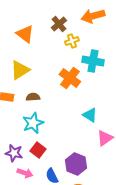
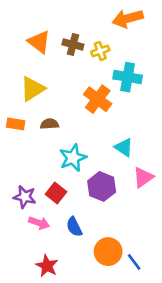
brown cross: (59, 24) -> (73, 44), moved, turned -35
cyan star: (33, 123) -> (73, 158), moved
purple hexagon: (76, 164) -> (102, 186), moved

